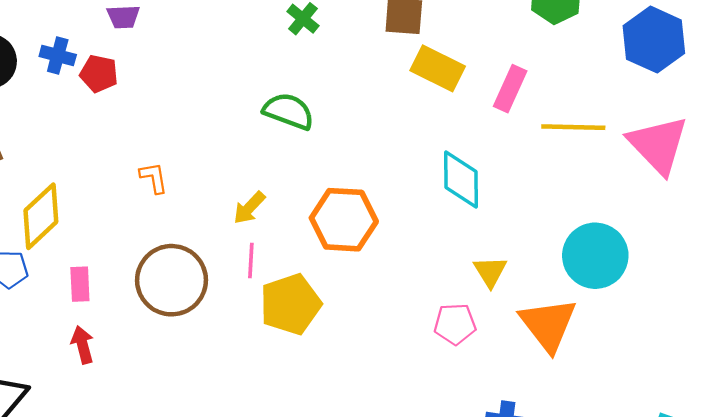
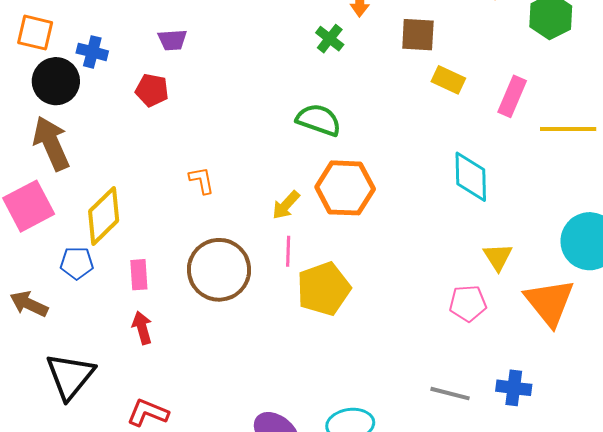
blue cross: (58, 55) -> (92, 52), moved
yellow rectangle: (438, 68) -> (448, 80), size x0.7
orange hexagon: (344, 220) -> (345, 188), moved

